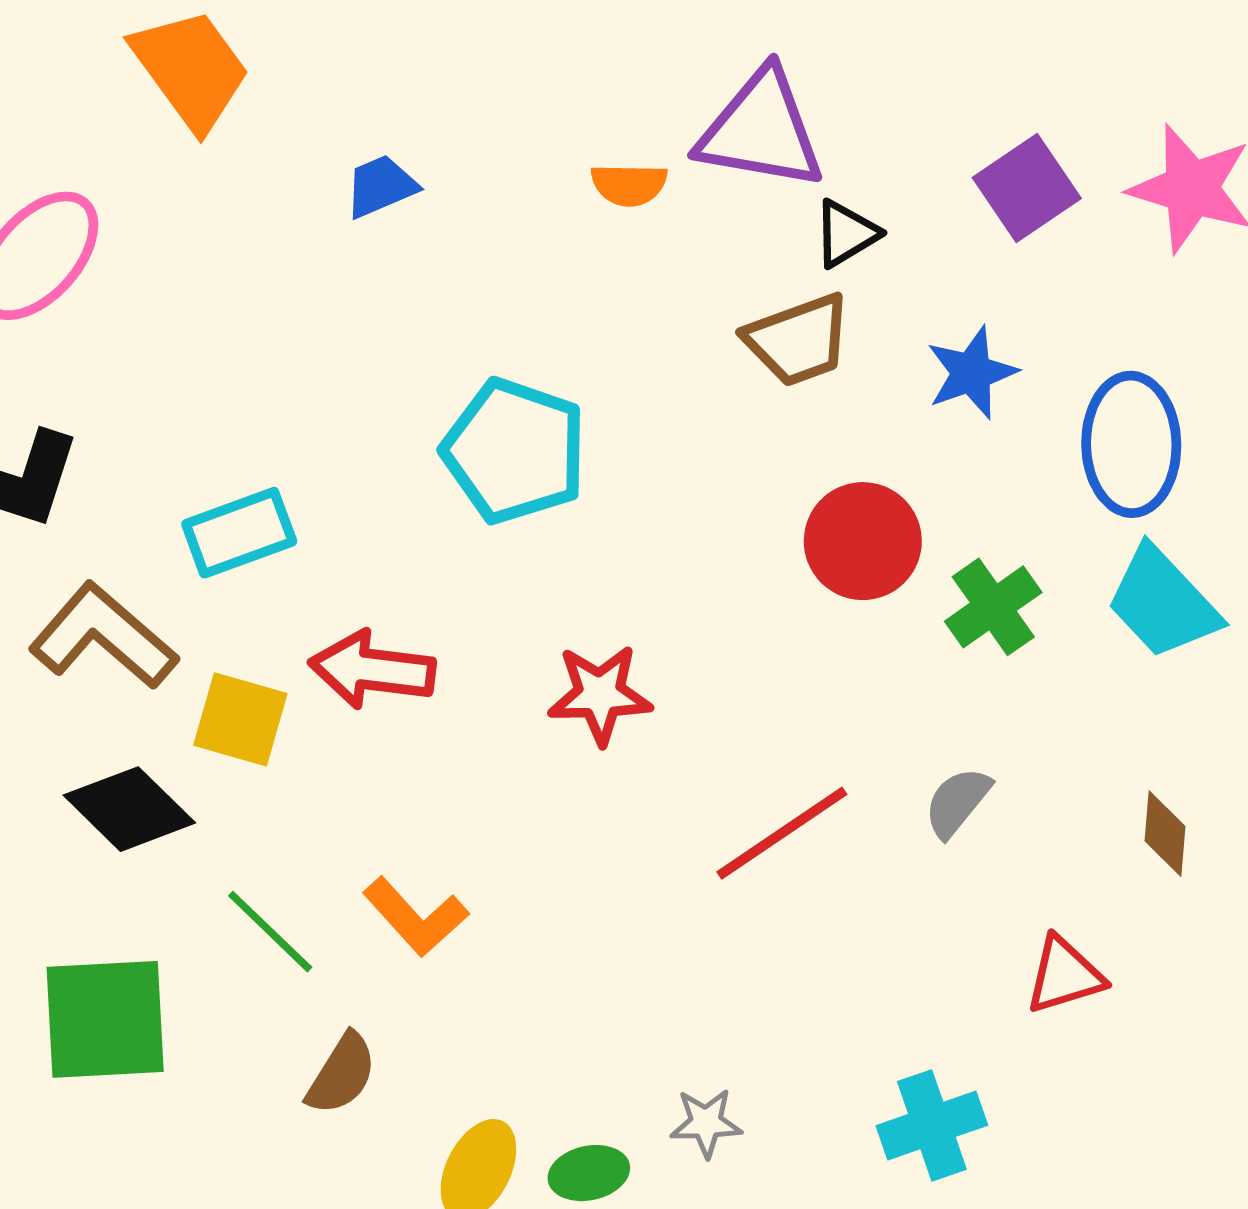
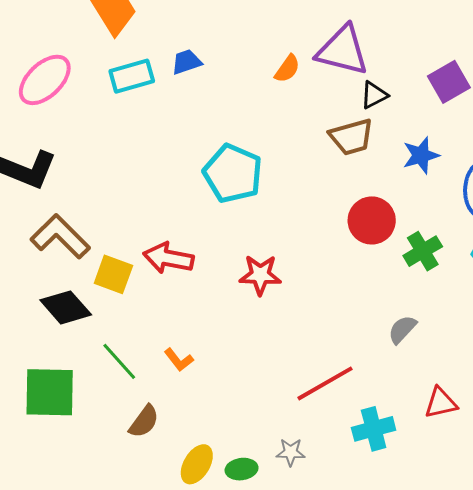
orange semicircle: (629, 185) -> (287, 69), turned -60
cyan rectangle: (239, 533) -> (132, 76), moved
red line: (782, 833) -> (325, 383), moved
orange L-shape: (416, 917) -> (179, 360), size x0.7
cyan cross: (932, 1125) -> (374, 429), moved

